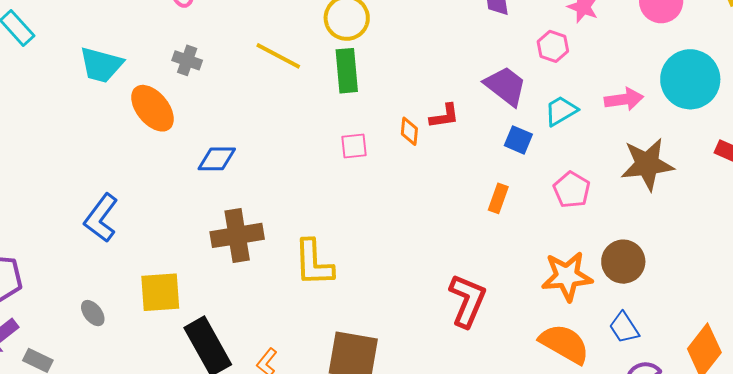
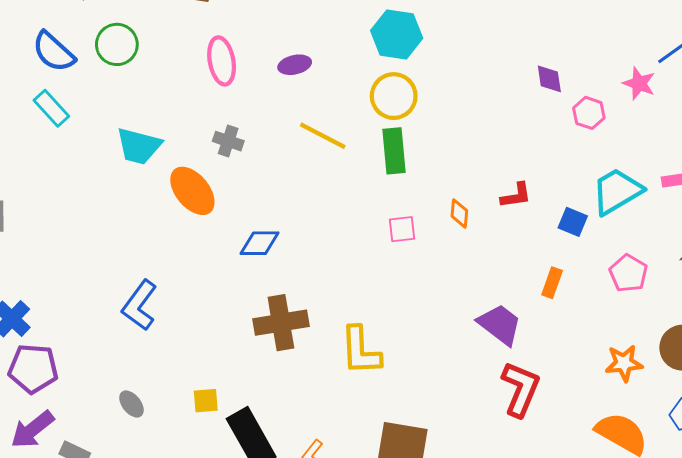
pink hexagon: (553, 46) -> (589, 113), moved
purple trapezoid: (505, 86) -> (500, 324), moved
cyan trapezoid: (561, 111) -> (617, 191), size x1.5
red L-shape: (444, 116) -> (516, 196), moved
orange star: (567, 276) -> (624, 363), size x0.7
yellow square: (160, 292) -> (206, 401), moved, size x0.6

